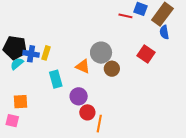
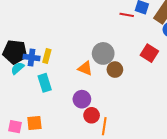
cyan rectangle: (56, 79) -> (45, 83), moved
orange square: (21, 102) -> (34, 123), moved

